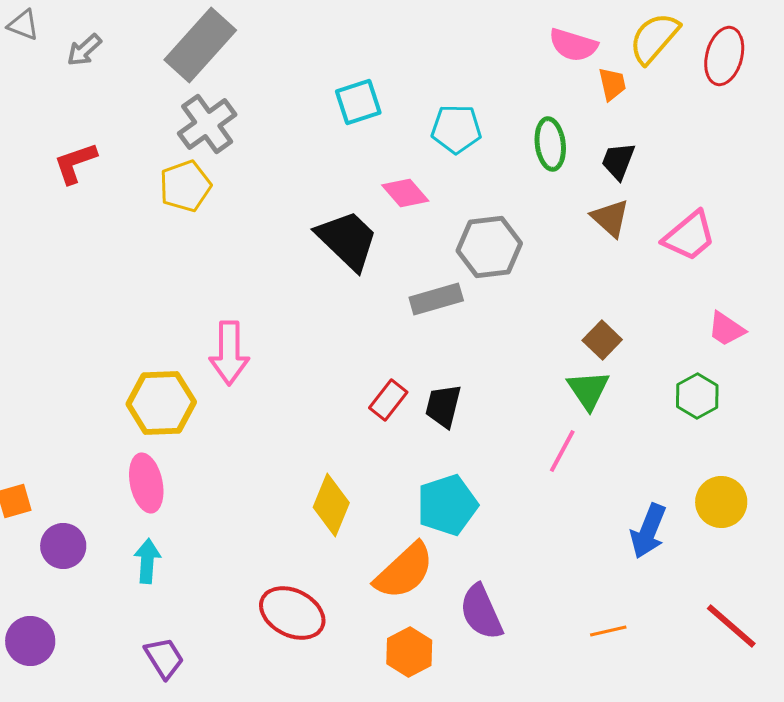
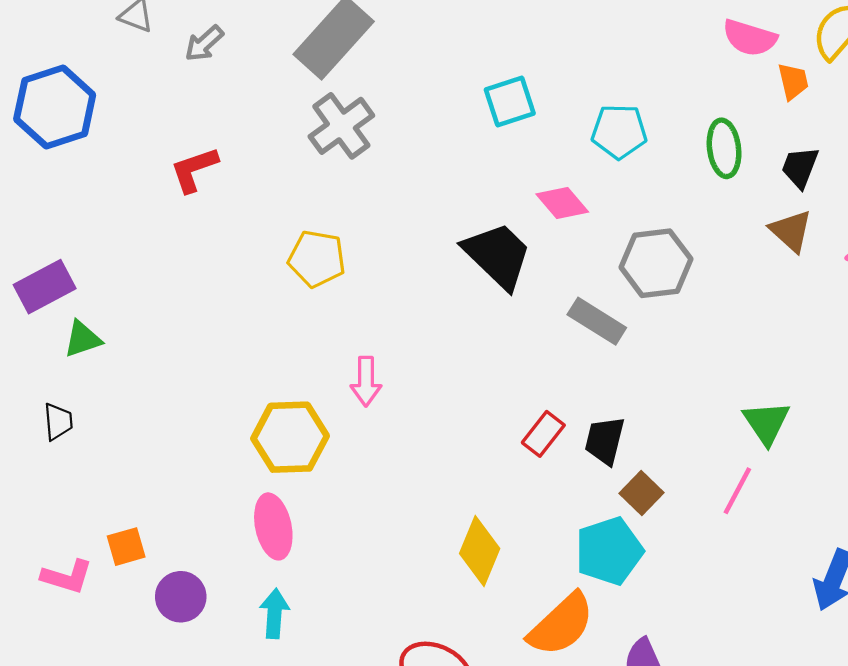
yellow pentagon: (185, 186) -> (317, 259), moved, turned 30
gray rectangle: (436, 299) -> (597, 321), turned 48
brown square: (602, 340) -> (641, 493), moved
pink arrow: (229, 353) -> (366, 381), size x0.7

